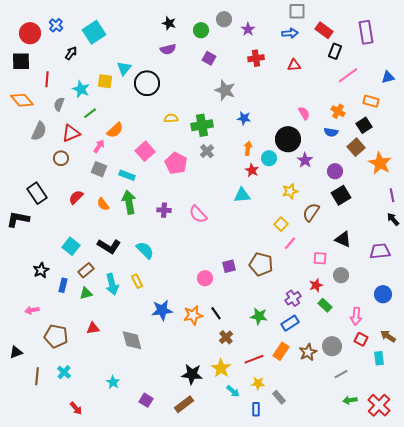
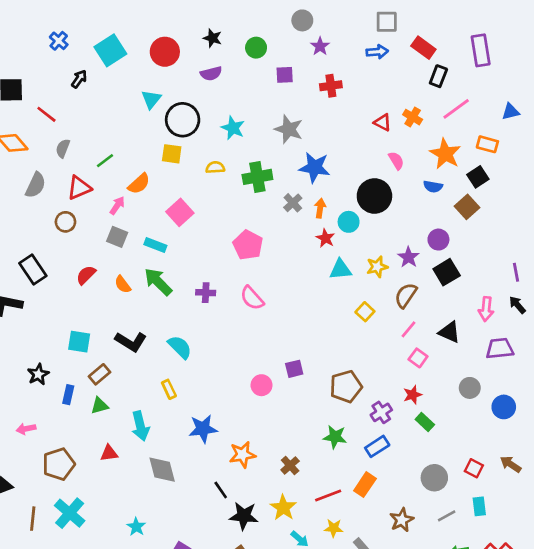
gray circle: (224, 19) -> (302, 20), moved
red circle: (30, 33) -> (165, 52), moved
purple square: (209, 58) -> (285, 75), moved, turned -32
red triangle: (294, 65) -> (383, 122), moved, turned 32
red line: (47, 79) -> (46, 114), turned -56
yellow square: (105, 81) -> (172, 154), moved
cyan star: (81, 89) -> (233, 128), moved
orange cross: (338, 111) -> (413, 117), moved
blue star: (244, 118) -> (315, 167), size x1.6
gray cross: (207, 151) -> (293, 203), moved
purple star: (305, 160) -> (408, 257), moved
pink pentagon: (176, 163) -> (248, 245), moved
orange star: (380, 163) -> (445, 154), moved
cyan triangle: (242, 195) -> (340, 269), moved
green arrow: (129, 202) -> (158, 282), turned -35
pink line: (290, 243) -> (408, 329), moved
cyan square: (71, 246) -> (79, 342), turned -30
pink square: (320, 258) -> (418, 358), turned 32
brown pentagon: (261, 264) -> (346, 387), moved, turned -30
gray circle: (341, 275) -> (470, 388), moved
cyan arrow: (112, 284) -> (140, 426), moved
black line: (216, 313) -> (221, 490), moved
orange star: (193, 315) -> (242, 455), moved
pink arrow: (356, 316) -> (486, 309), moved
brown pentagon: (56, 336) -> (59, 464), turned -30
brown star: (308, 352) -> (402, 520), moved
cyan rectangle: (379, 358) -> (479, 506), moved
cyan cross: (64, 372) -> (70, 513), size x1.6

